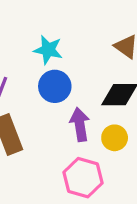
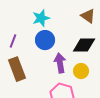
cyan star: (48, 50) -> (41, 18), turned -30

